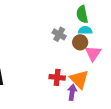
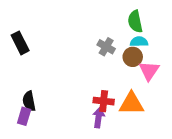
orange triangle: (79, 79) -> (131, 104), turned -45
purple arrow: (72, 92) -> (99, 118), moved

